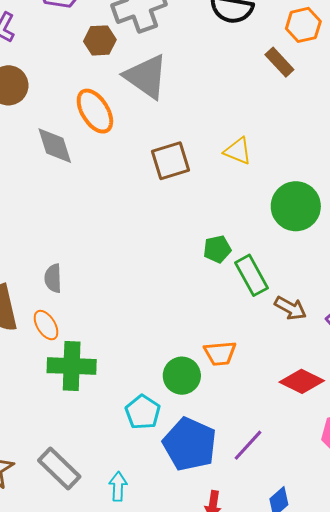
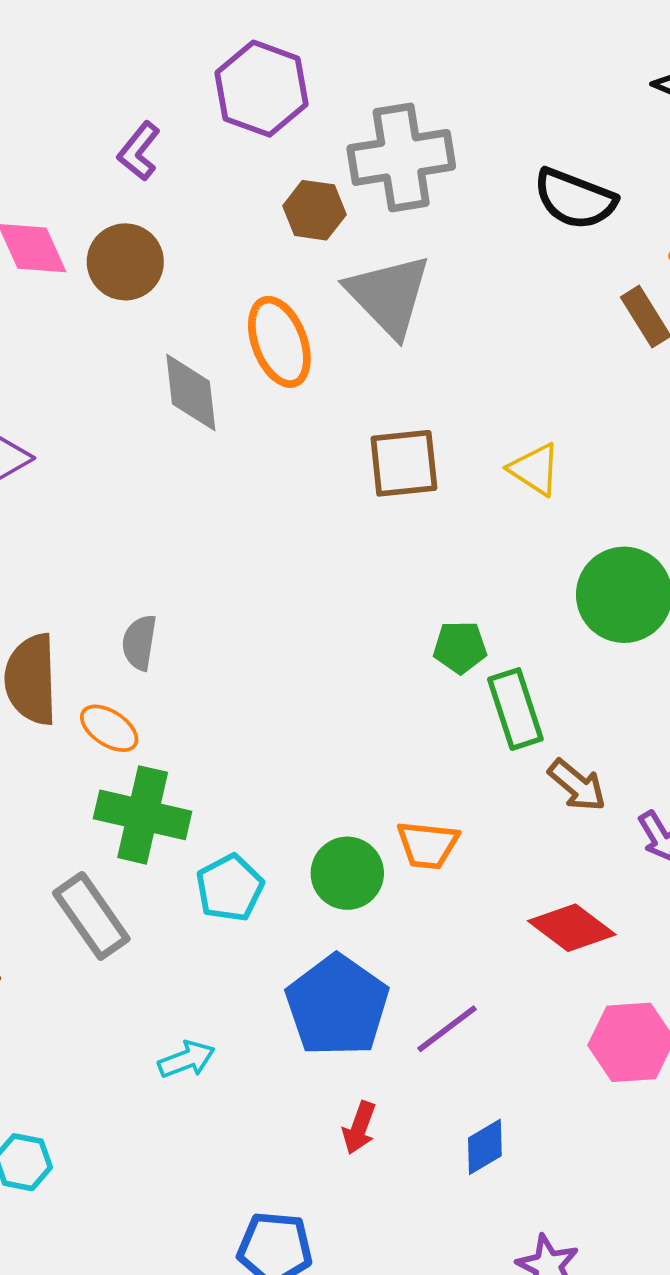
orange ellipse: (46, 325) -> (109, 728), turned -36
cyan pentagon: (143, 412) -> (230, 888), moved
gray rectangle: (59, 468) -> (91, 916), moved
cyan arrow: (118, 486) -> (187, 1059), turned 56

